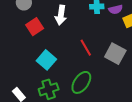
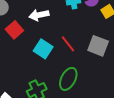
white arrow: (61, 15) -> (39, 15), turned 78
cyan square: (46, 60) -> (43, 49), moved

